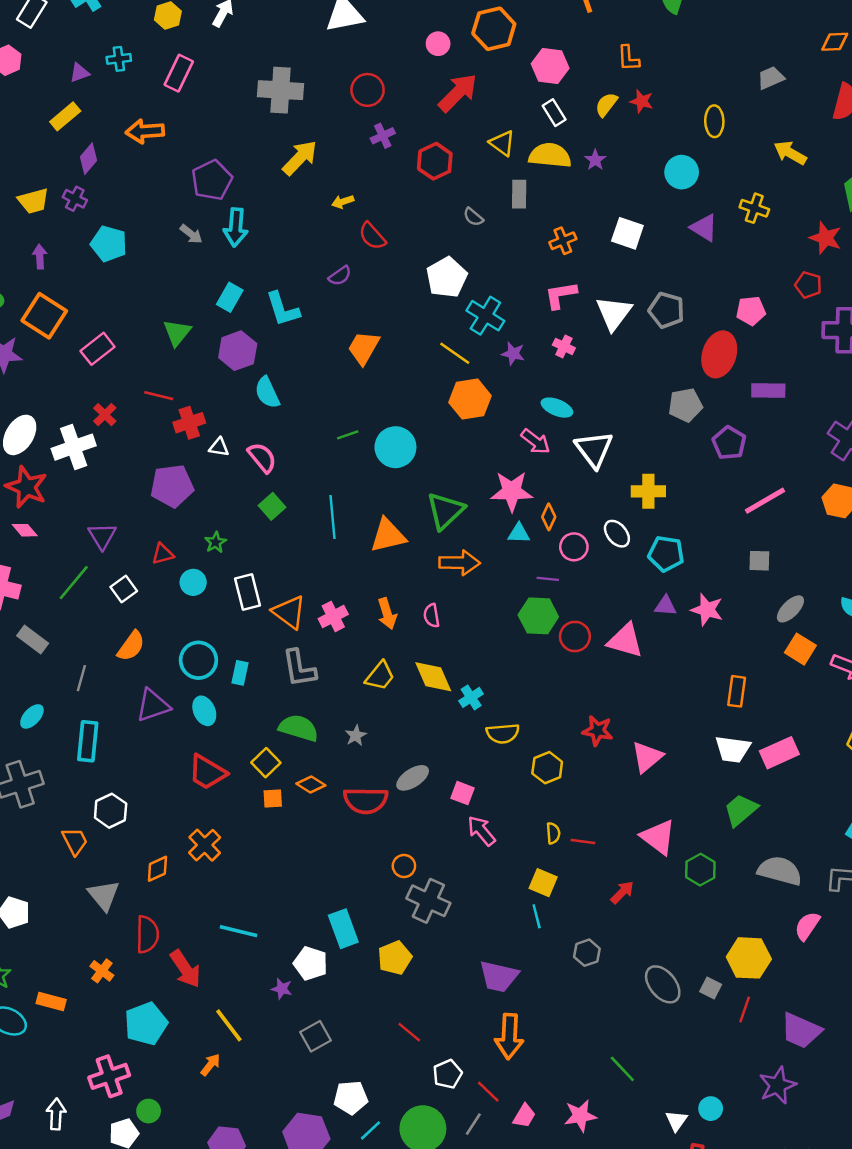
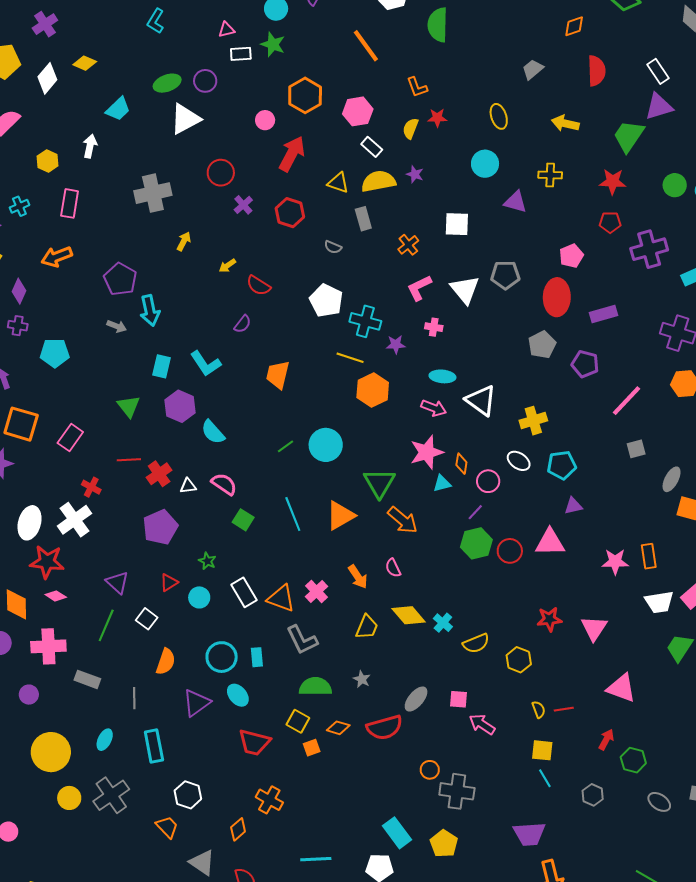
yellow arrow: (300, 158) -> (184, 241), size x0.6
orange arrow: (460, 563) -> (403, 520), turned 56
purple line: (548, 579) -> (475, 512), turned -36
pink star: (707, 610) -> (615, 562), moved
green hexagon: (700, 870) -> (633, 760), moved
gray ellipse: (663, 984) -> (659, 802), size x0.7

